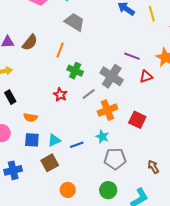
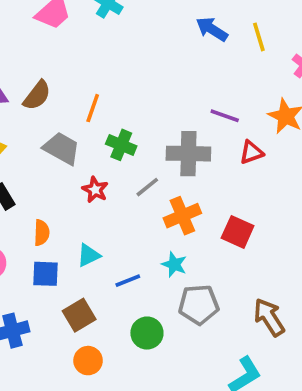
gray trapezoid: (75, 22) -> (62, 148), moved
gray cross: (112, 76) -> (188, 154), turned -30
orange semicircle: (30, 117) -> (42, 233), turned -96
cyan triangle: (54, 140) -> (89, 255), moved
brown arrow: (153, 167) -> (269, 317), size x1.5
orange circle: (68, 190) -> (88, 361), moved
green circle: (108, 190) -> (147, 333), moved

